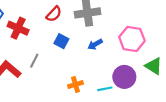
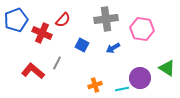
red semicircle: (54, 14) -> (63, 20), moved
pink hexagon: (132, 39) -> (142, 29), moved

